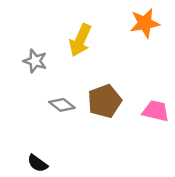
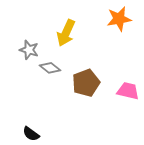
gray diamond: (62, 105) -> (50, 68), moved

